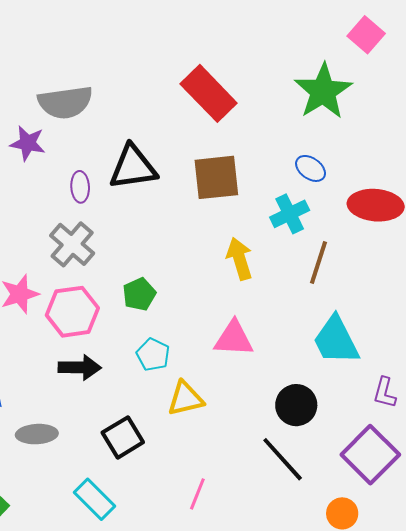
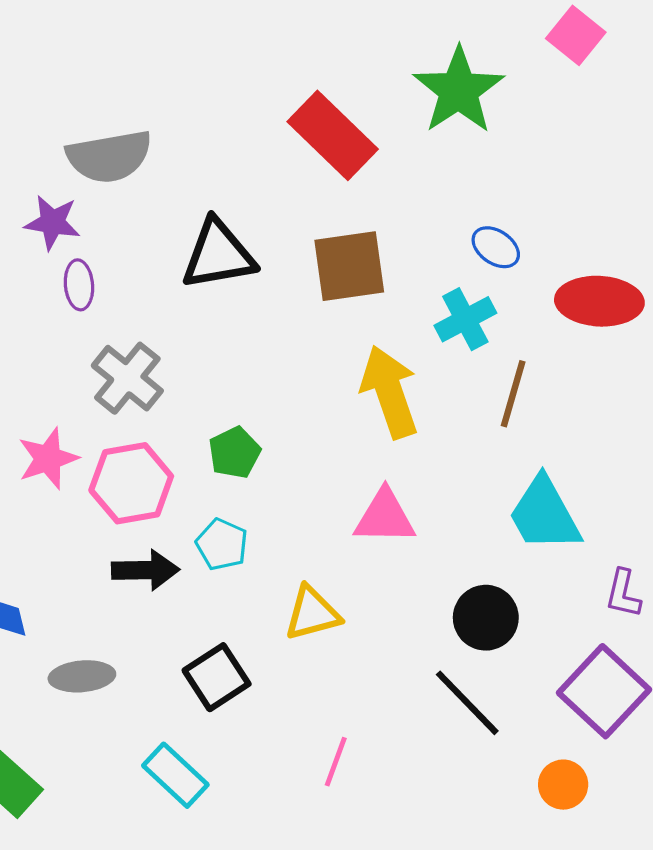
green star: (323, 91) -> (459, 90), moved
purple ellipse: (80, 187) -> (79, 285), moved
yellow arrow: (240, 259) -> (390, 392), size x1.4
cyan pentagon: (153, 355) -> (222, 544), moved

